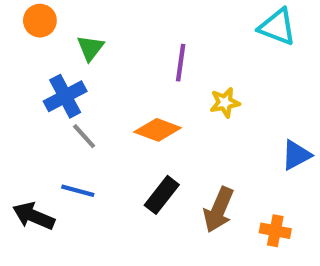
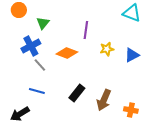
orange diamond: (158, 130) -> (67, 53), moved
blue triangle: (296, 155) -> (132, 55), moved
black arrow: (34, 216) -> (20, 114), moved, turned -54

